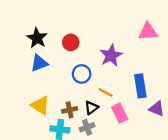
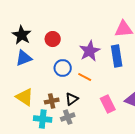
blue rectangle: (140, 86) -> (117, 56), moved
orange line: (106, 92) -> (85, 77), moved
pink rectangle: (120, 113) -> (108, 104), moved

